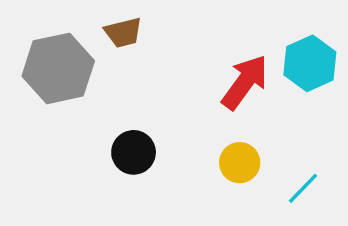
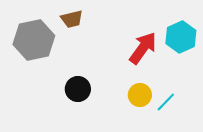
cyan line: (303, 188) -> (166, 102), moved

